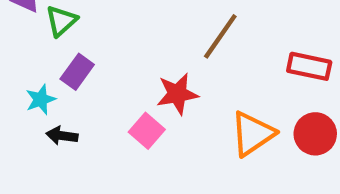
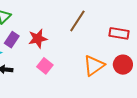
red star: (177, 94) -> (38, 39), moved

